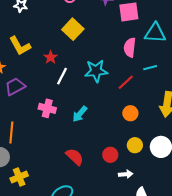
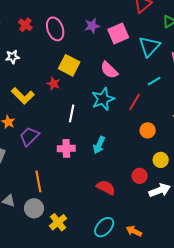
cyan triangle: (155, 33) -> (149, 46), turned -35
pink semicircle: (130, 47) -> (109, 70), moved, turned -36
red star: (51, 57) -> (53, 84), moved
white arrow: (126, 174) -> (160, 190), size x1.5

